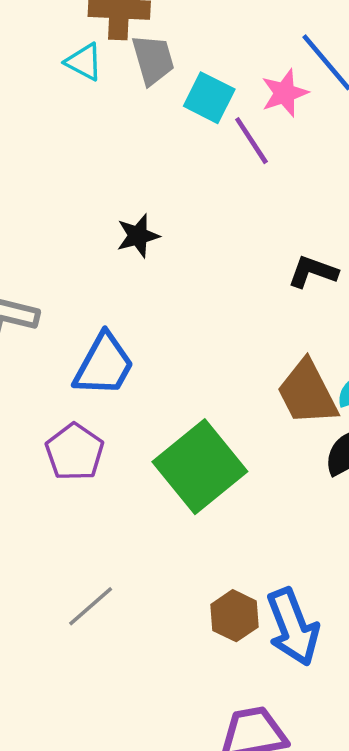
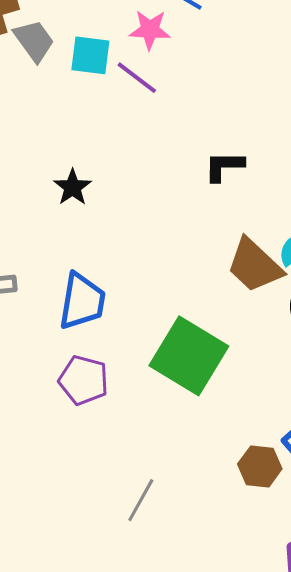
pink star: (285, 93) -> (150, 30), turned -30

